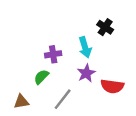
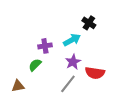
cyan arrow: (85, 47) -> (72, 40), turned -102
gray line: (63, 99) -> (68, 84), moved

